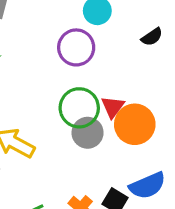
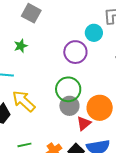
red triangle: (113, 107) -> (84, 123), moved

